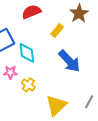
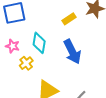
cyan diamond: (27, 53) -> (39, 43), moved

